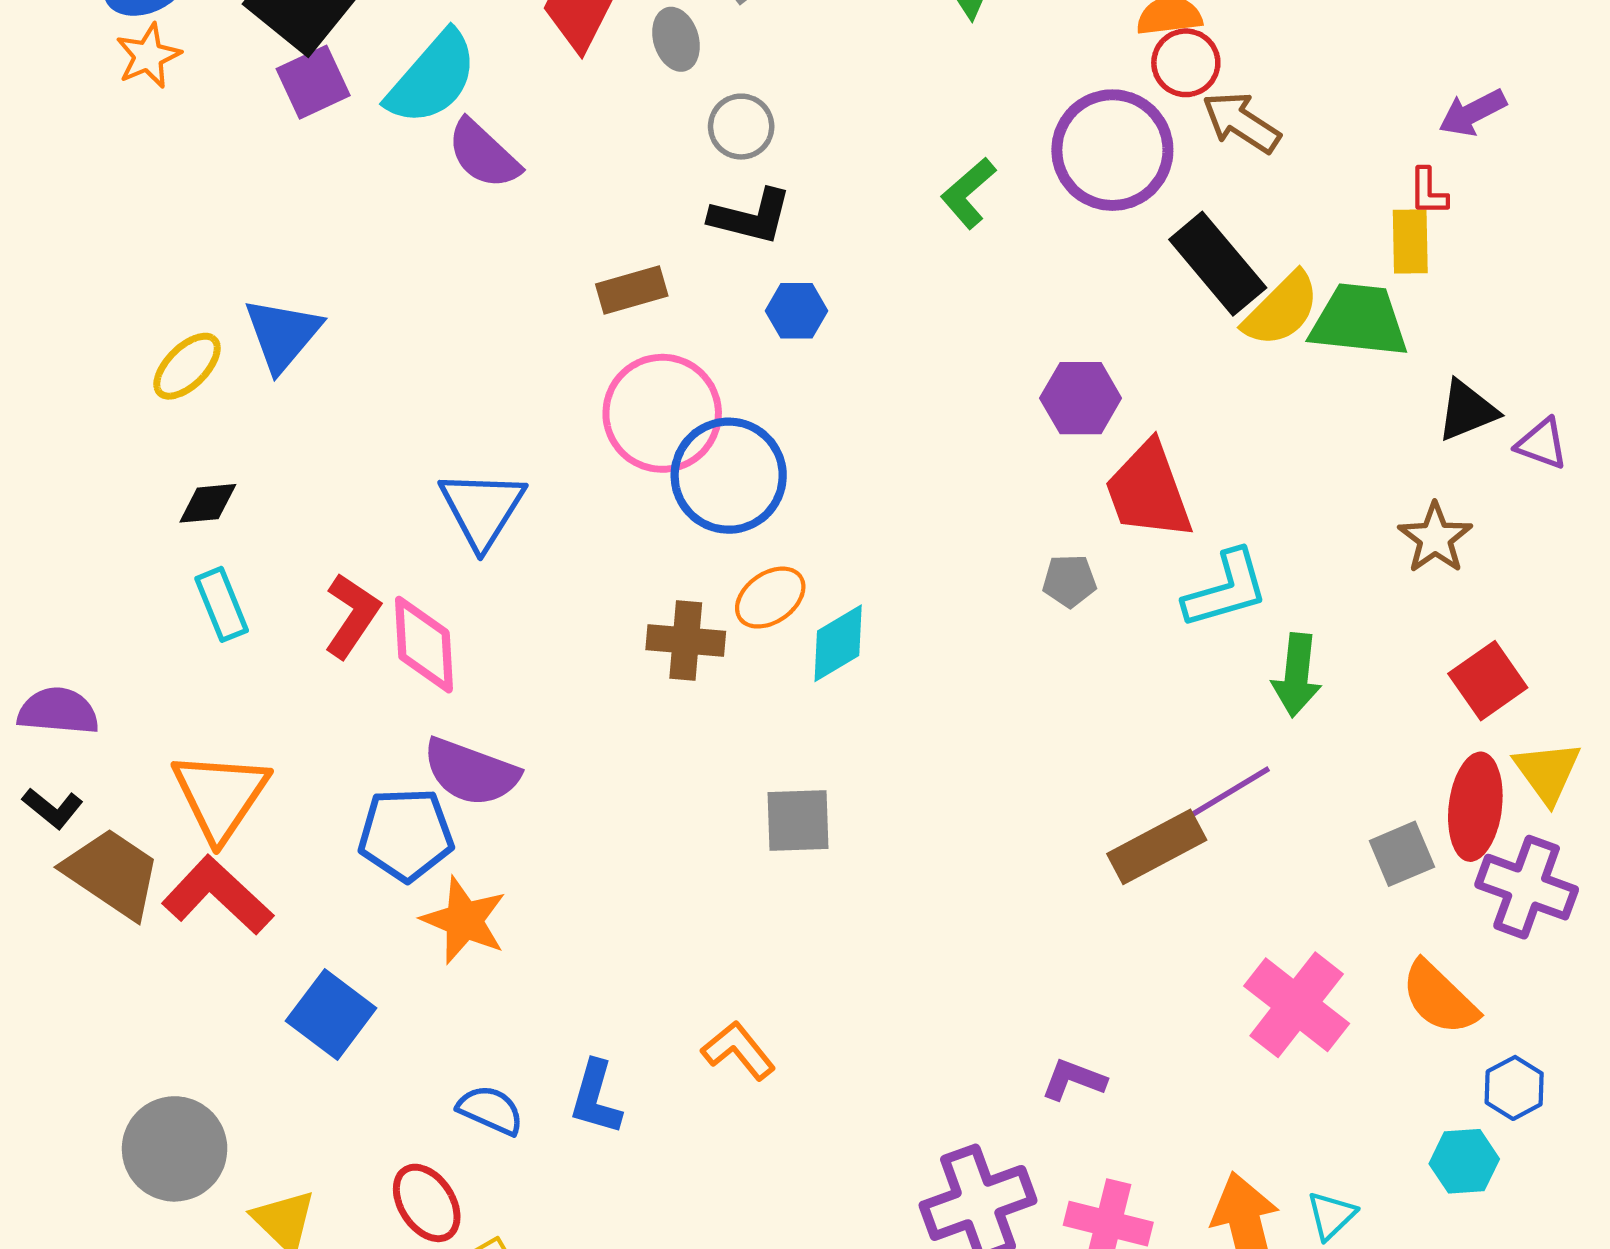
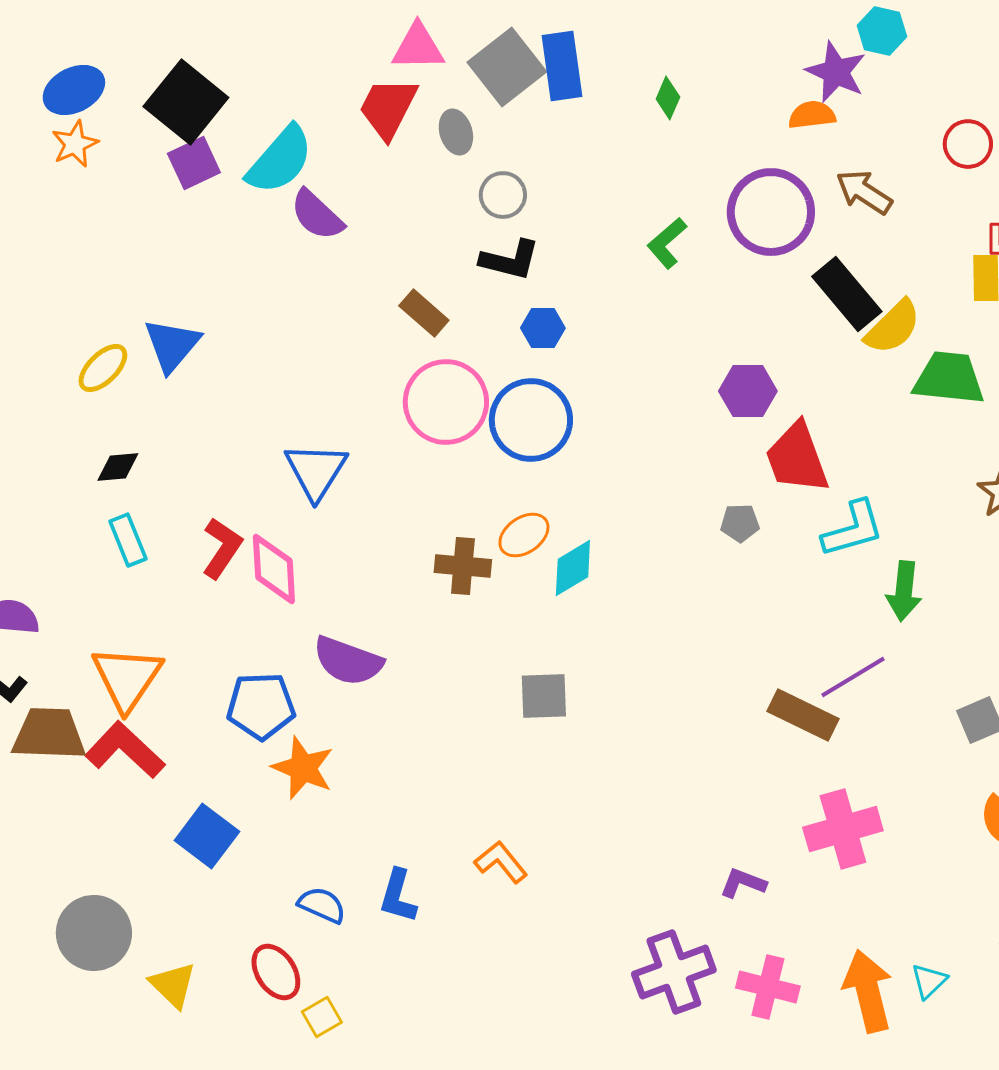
red circle: (1186, 63) -> (968, 144), moved
brown rectangle: (632, 290) -> (424, 313), turned 57
green trapezoid: (1359, 320) -> (949, 378), moved
blue circle: (729, 476) -> (531, 420), moved
purple semicircle: (471, 772) -> (348, 661), moved
brown rectangle: (1157, 847) -> (803, 715), turned 54
brown trapezoid: (112, 873) -> (49, 734), turned -32
pink cross: (1297, 1005) -> (843, 829), moved, turned 36

